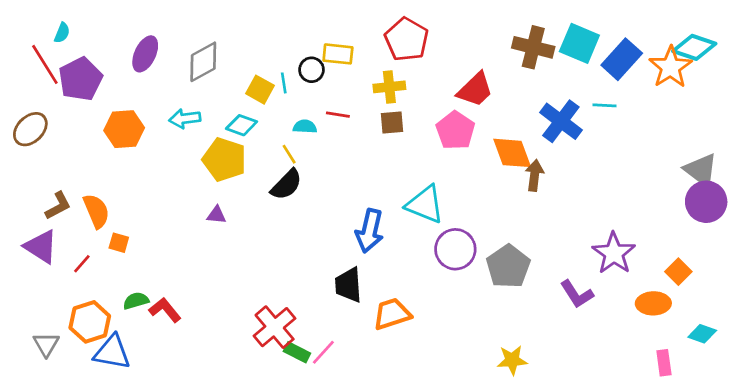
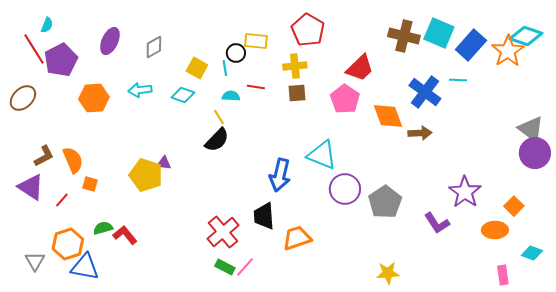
gray diamond: (203, 62) -> (154, 47), size x0.7
cyan line: (284, 83) -> (225, 68), moved
yellow pentagon: (224, 160) -> (146, 175), moved
brown arrow: (535, 175) -> (420, 133), moved, turned 80
red cross: (275, 327) -> (223, 232), moved

